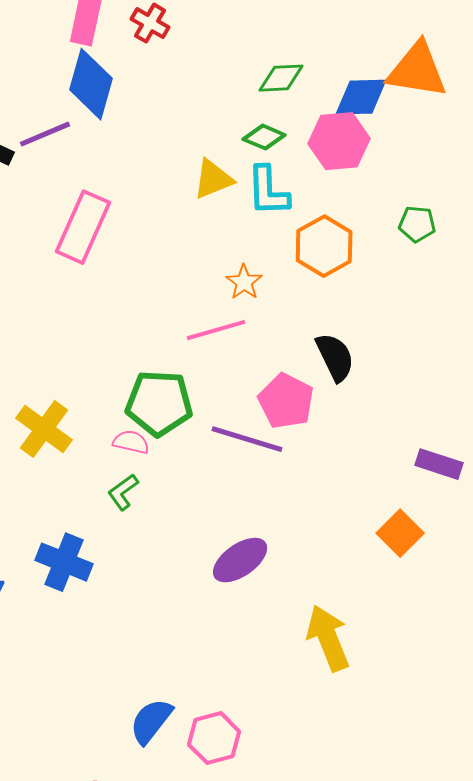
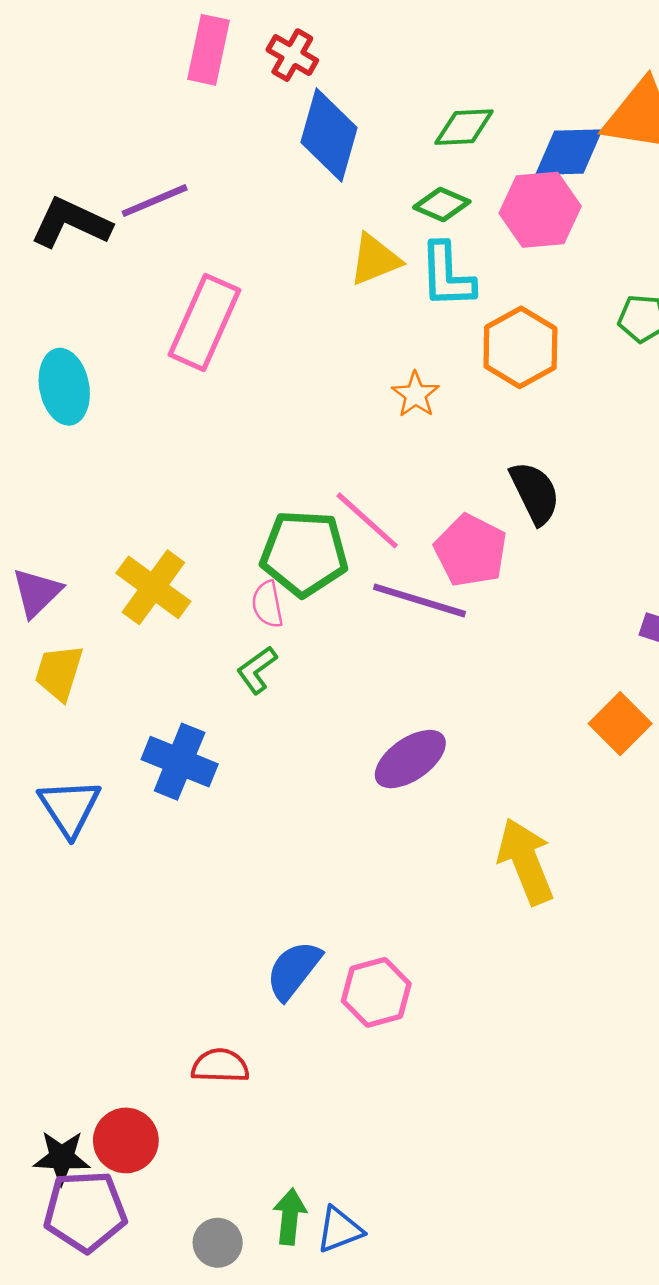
blue diamond: (91, 84) -> (329, 135), moved
pink line: (216, 330) -> (367, 520), moved, turned 58
pink semicircle: (131, 442) -> (267, 604), turned -114

